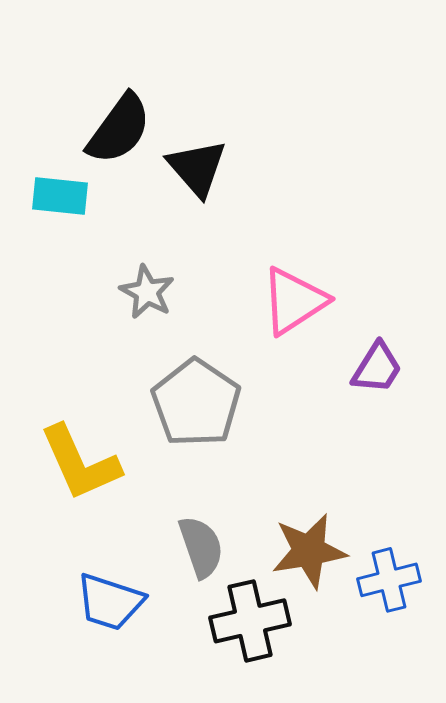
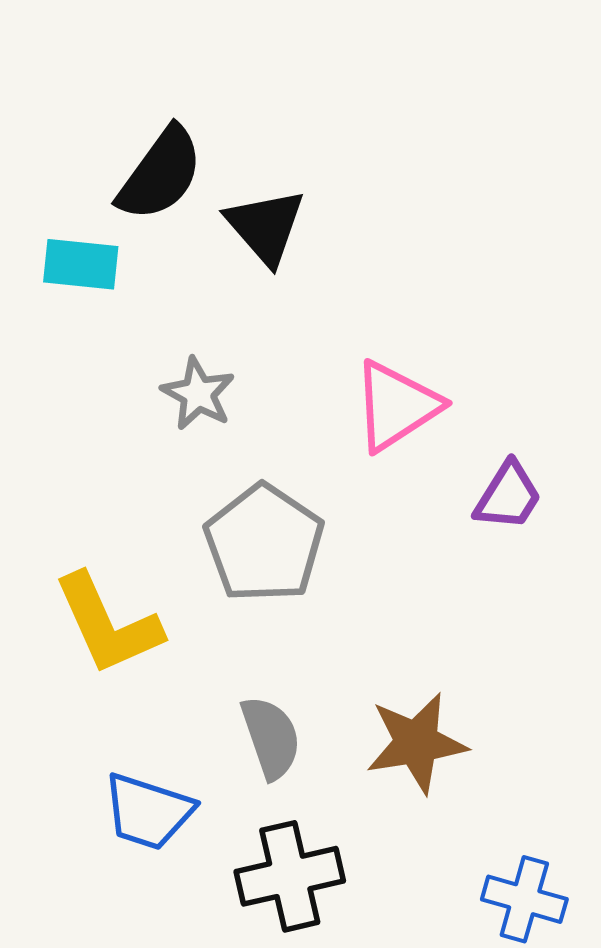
blue cross: (389, 580) -> (524, 899), moved, turned 30
black cross: (250, 621) -> (290, 876), moved

